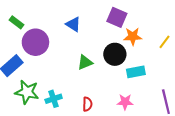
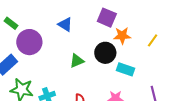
cyan rectangle: (136, 72) -> (126, 69), turned 30

